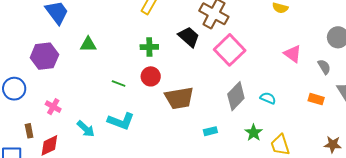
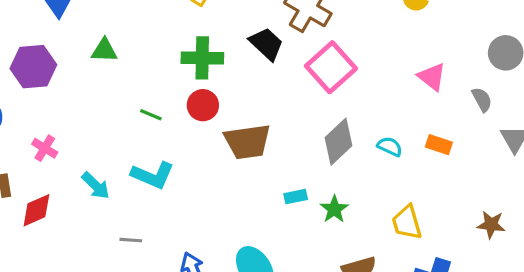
green cross: (149, 47) -> (202, 58), size x1.4
orange rectangle: (316, 99) -> (439, 145), moved
green star: (254, 133) -> (334, 209), moved

